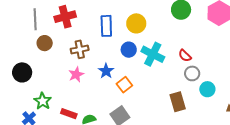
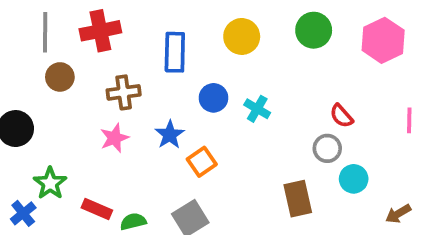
yellow circle: (136, 23) -> (242, 36), moved
cyan cross: (153, 54) -> (257, 109), size x0.6
red semicircle: (185, 56) -> (341, 116), moved

